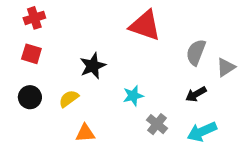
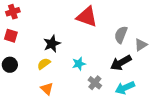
black arrow: (196, 94) -> (121, 63), size x1.5
yellow semicircle: (69, 99) -> (44, 64), moved
orange triangle: (85, 133) -> (47, 89), turned 48

